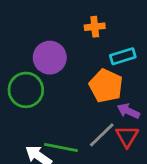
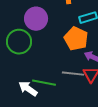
gray line: (102, 135) -> (73, 74), turned 50

